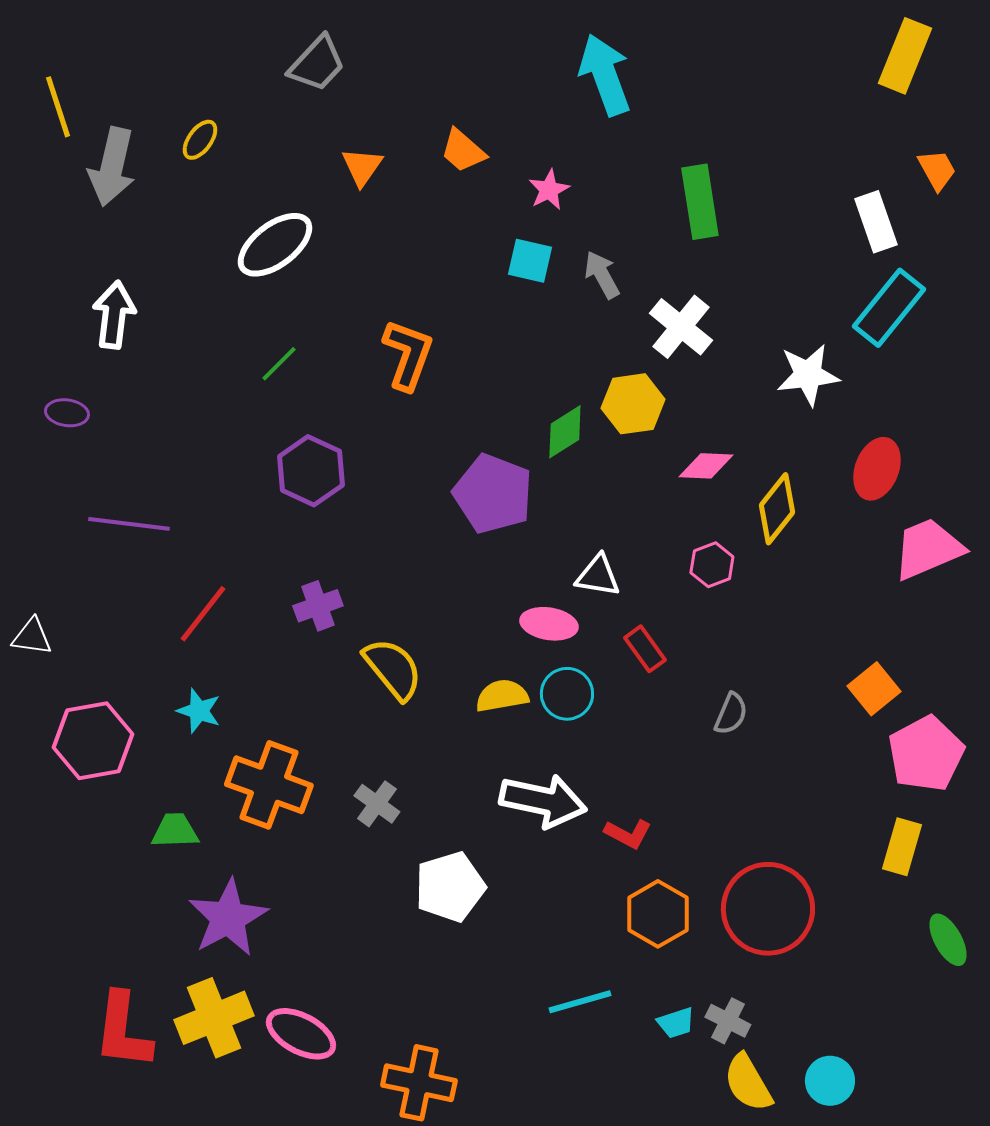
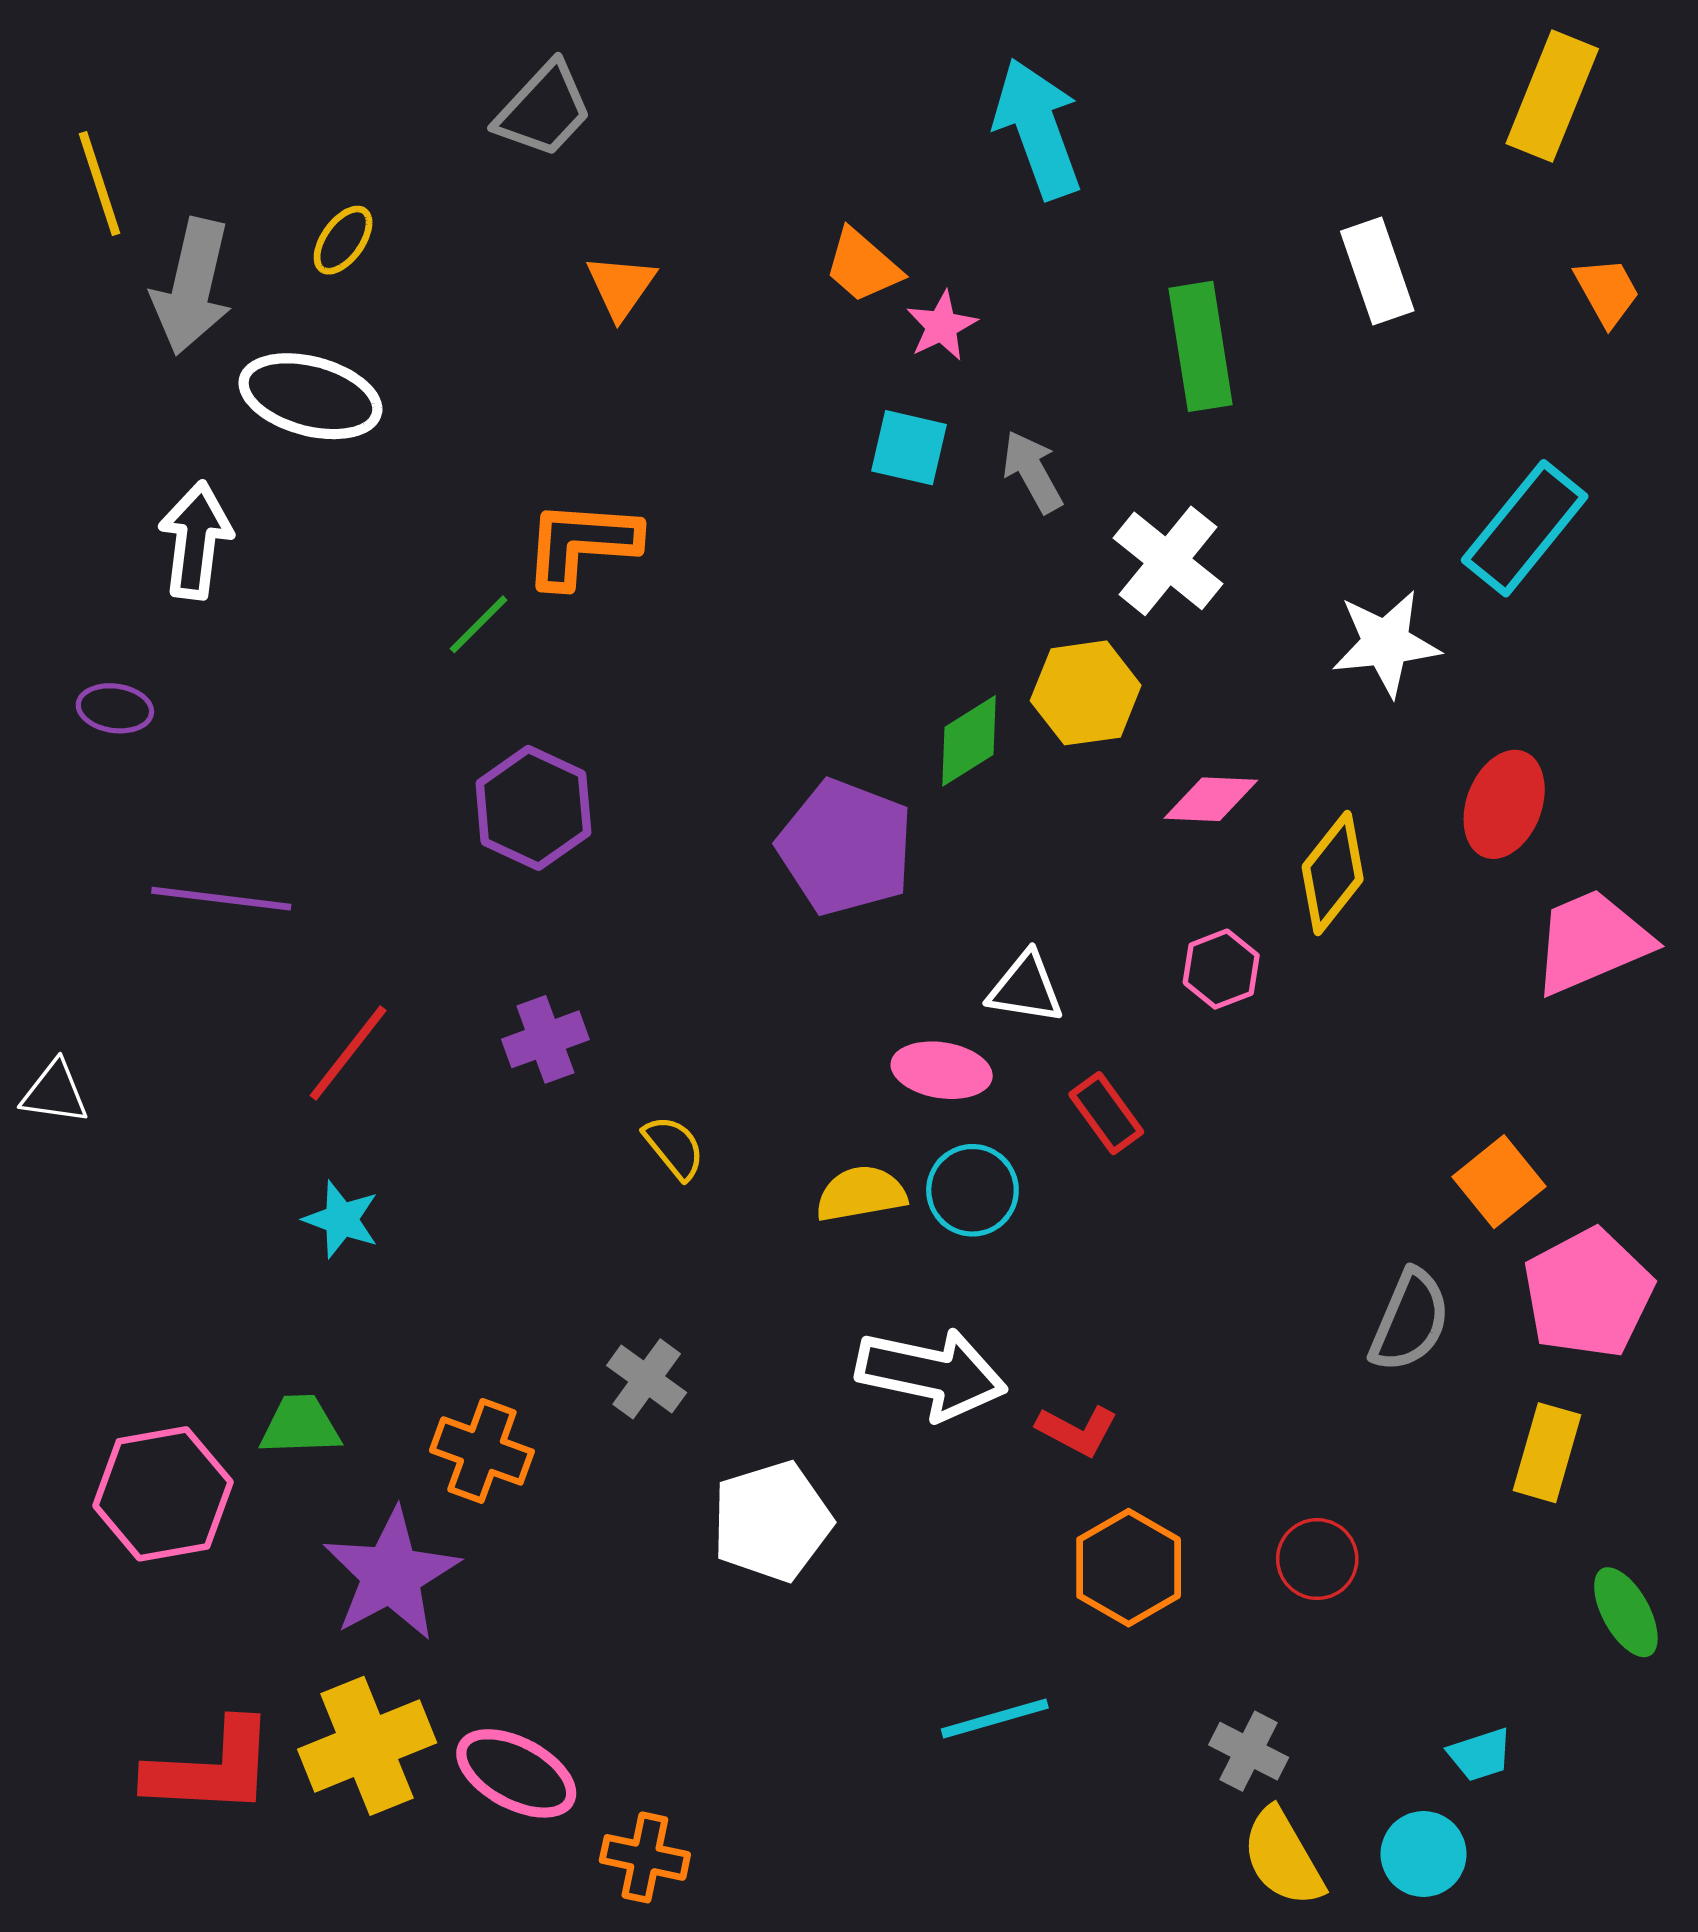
orange trapezoid: (463, 151) -> (863, 266), moved
white rectangle: (876, 222) -> (1377, 271), moved
white ellipse: (275, 245) -> (310, 396), moved, turned 52
orange L-shape: (408, 355) -> (581, 544), moved, turned -106
yellow semicircle: (393, 669) -> (674, 1147), size x0.6
gray semicircle: (731, 714) -> (1410, 1321), moved, size x1.4
pink hexagon: (93, 741) -> (163, 1494), moved
orange cross: (269, 785) -> (482, 1451), moved, size x0.7
red circle: (768, 909) -> (1317, 1559), size x0.5
cyan trapezoid: (676, 1023) -> (1480, 1755), moved
red L-shape: (123, 1031) -> (211, 1768), turned -94
orange cross: (419, 1083) -> (645, 1857), moved, size x0.7

